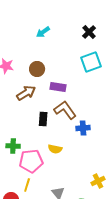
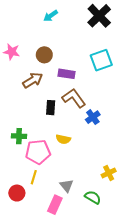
black cross: (89, 32) -> (99, 16), size x1.6
cyan square: (91, 62) -> (101, 60), moved
blue cross: (83, 128) -> (93, 117), turned -32

